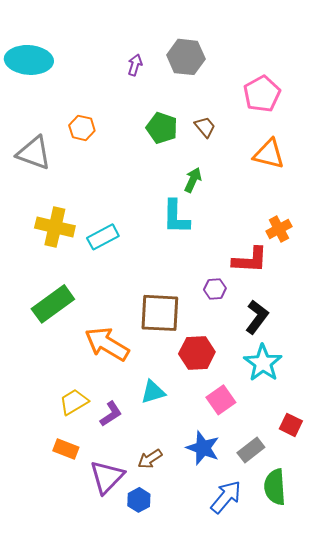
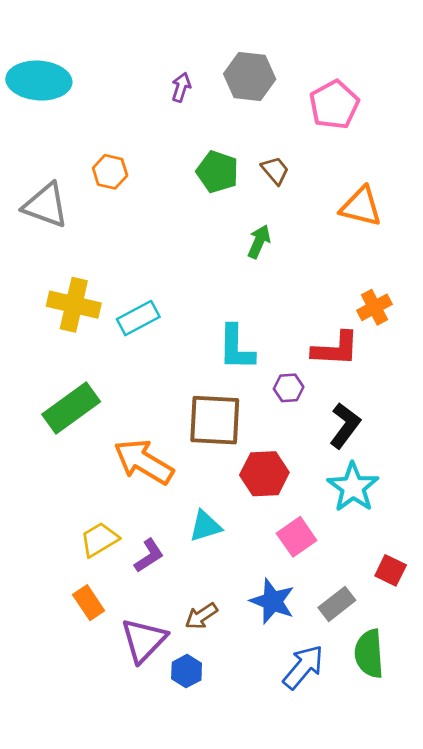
pink pentagon: (262, 94) -> (334, 105), moved
cyan L-shape: (176, 217) -> (236, 348), moved
orange rectangle: (66, 449) -> (89, 603), turned 35

